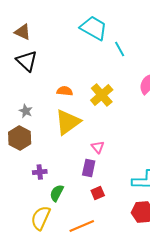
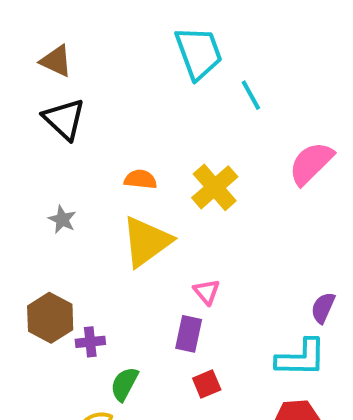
cyan trapezoid: (94, 28) -> (199, 53), turned 40
brown hexagon: (20, 138) -> (50, 318), moved

